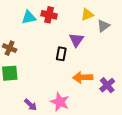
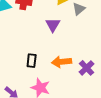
black rectangle: (61, 54) -> (32, 61), moved

